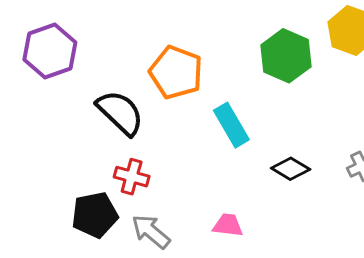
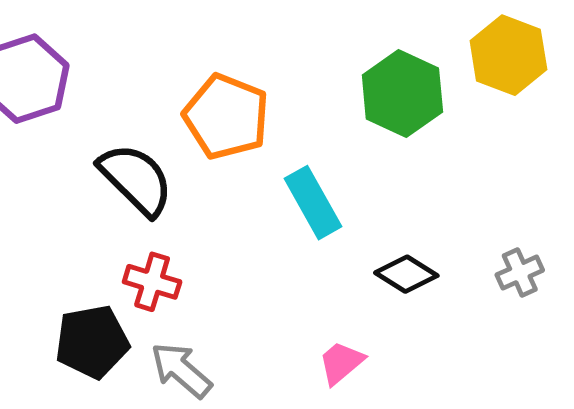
pink trapezoid: (228, 225) -> (341, 363), moved, turned -48

